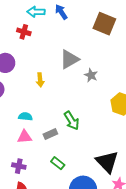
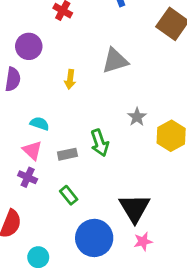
gray star: (91, 75) -> (137, 117), moved
pink triangle: (24, 137) -> (32, 150), turned 35
purple cross: (19, 166) -> (28, 177), moved

